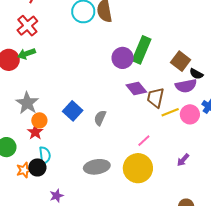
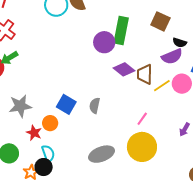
brown square: (181, 61) -> (160, 21), moved
gray star: (27, 103) -> (20, 106), turned -30
orange circle: (39, 120) -> (50, 123), moved

